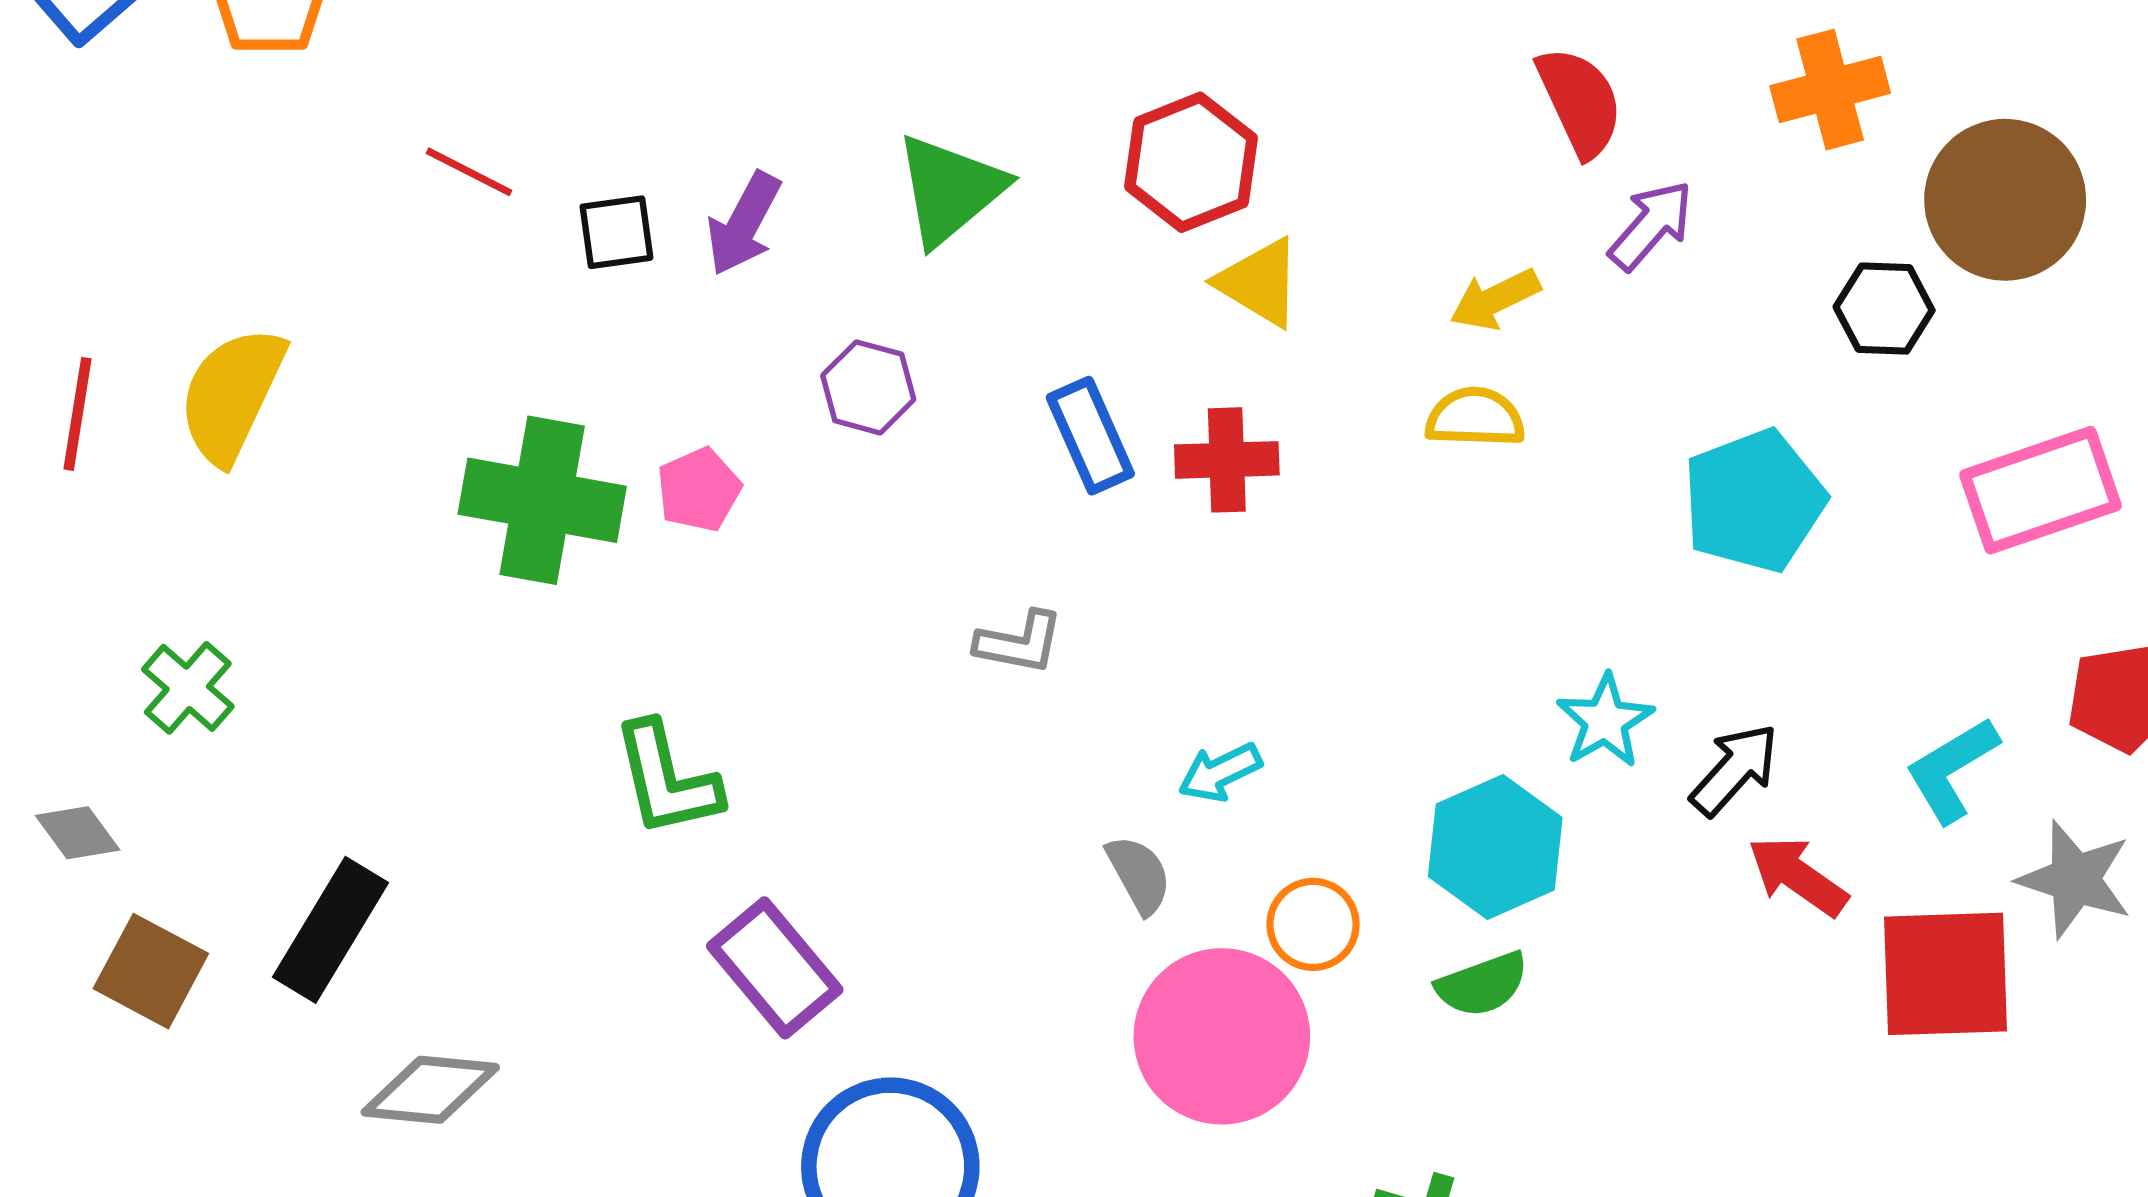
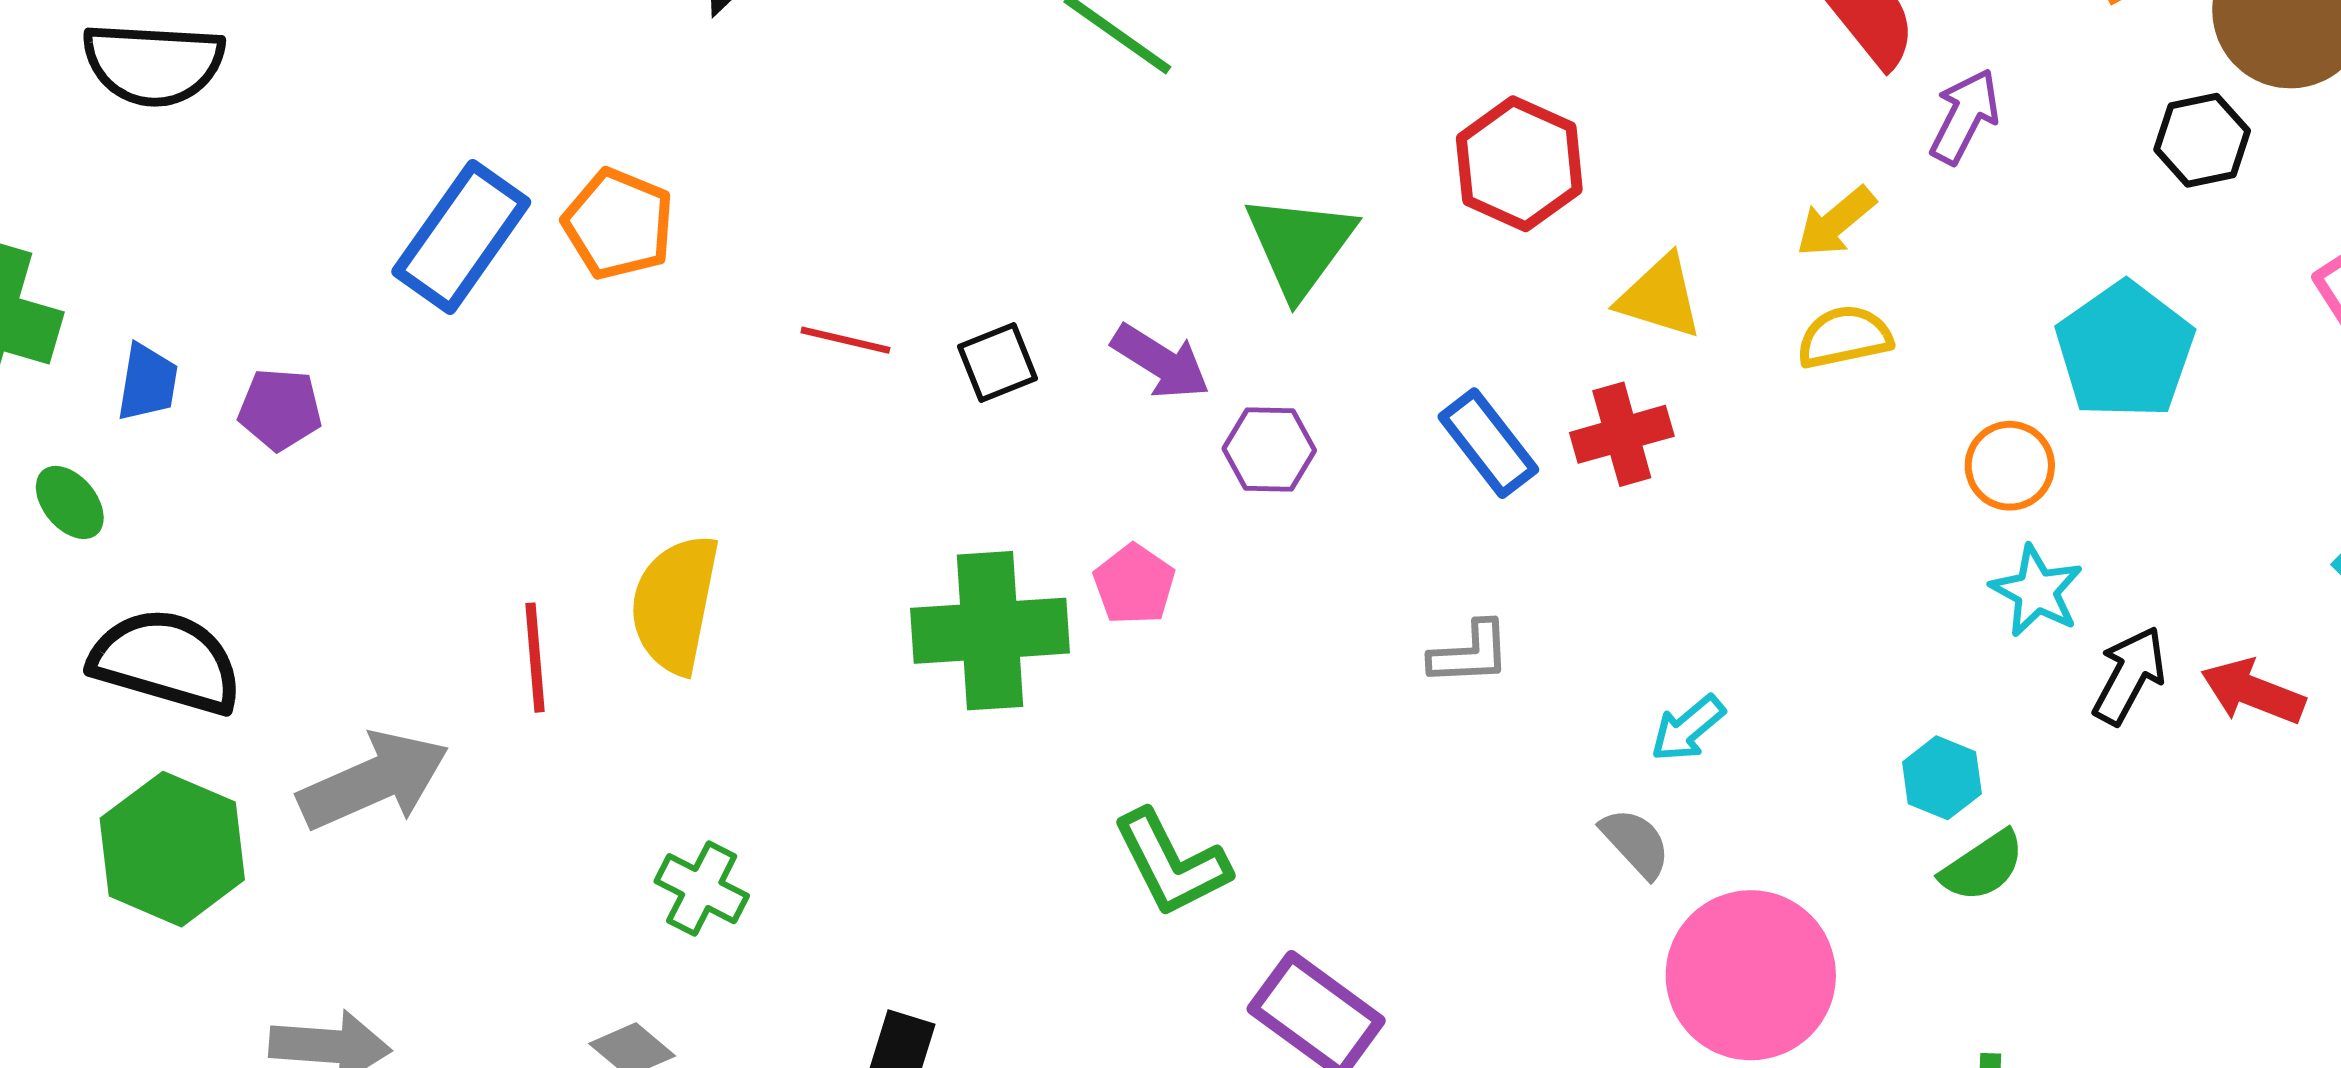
purple arrow: (744, 224) -> (1161, 362), moved, turned -72
yellow triangle: (1259, 282) -> (1660, 297), moved
black arrow: (1735, 770) -> (2129, 675), moved
cyan hexagon: (1495, 847) -> (1942, 778), moved, size x0.6
orange circle: (1313, 924) -> (2010, 466), moved

